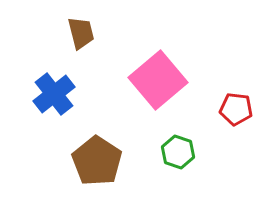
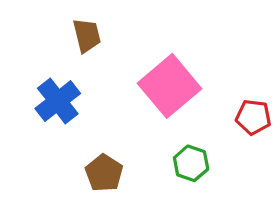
brown pentagon: (97, 161) -> (104, 173), size x0.7

